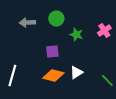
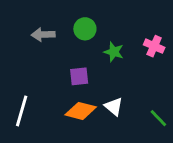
pink cross: (104, 31) -> (154, 46), turned -32
white triangle: (76, 73) -> (114, 107), turned -48

